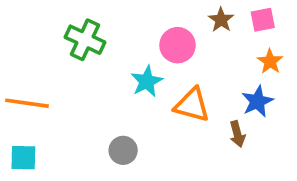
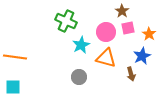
pink square: (263, 20) -> (128, 28), moved
green cross: (85, 40) -> (66, 21), moved
pink circle: (178, 45) -> (106, 32), moved
gray circle: (123, 150) -> (79, 77), moved

